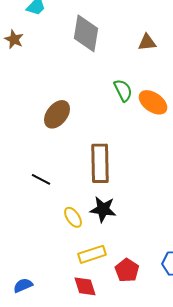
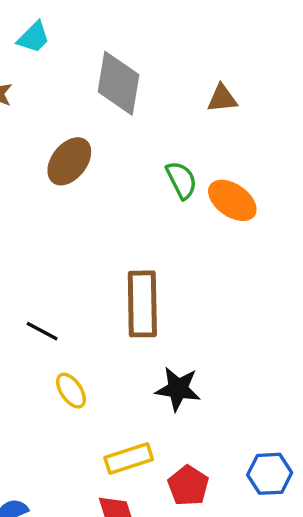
brown ellipse: (57, 114) -> (69, 161), moved
black star: (103, 209) -> (178, 389), moved
yellow ellipse: (73, 217) -> (71, 391), moved

